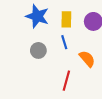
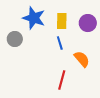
gray circle: (38, 50) -> (15, 39), moved

